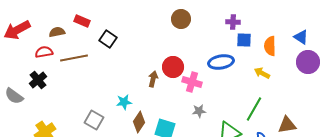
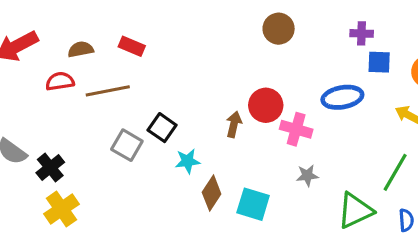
red rectangle: (82, 21) -> (132, 46), moved
black square: (108, 39) -> (162, 128), moved
black cross: (38, 80) -> (50, 168), moved
gray square: (94, 120) -> (127, 145), moved

